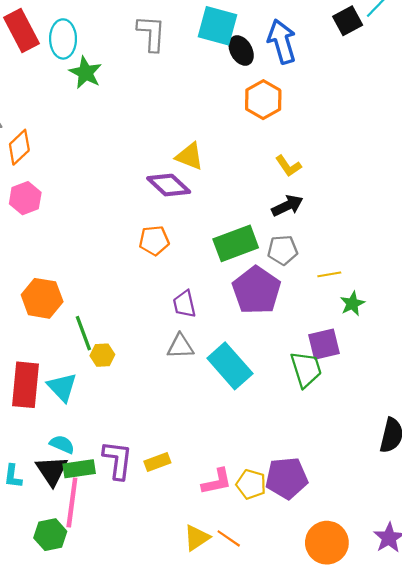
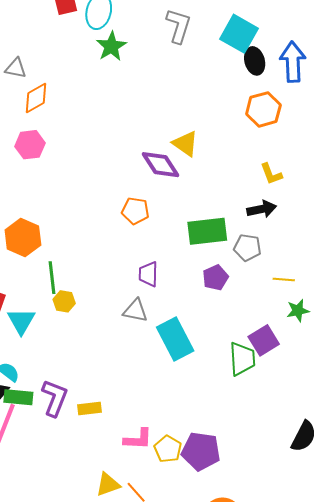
purple pentagon: (256, 290) -> (215, 278), size x0.6
purple square: (324, 344) -> (264, 340), turned -32

